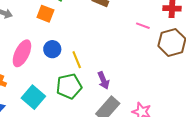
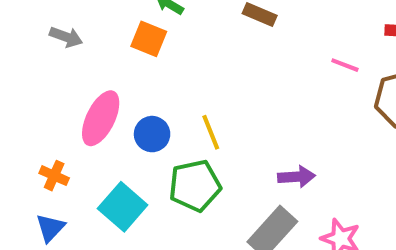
blue circle: (52, 49) -> (152, 134), moved
purple arrow: (103, 80) -> (296, 177), moved, turned -72

